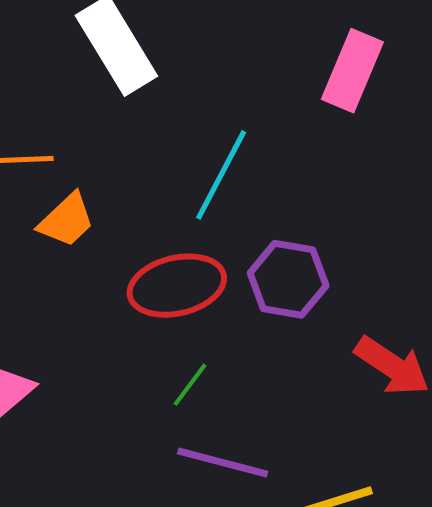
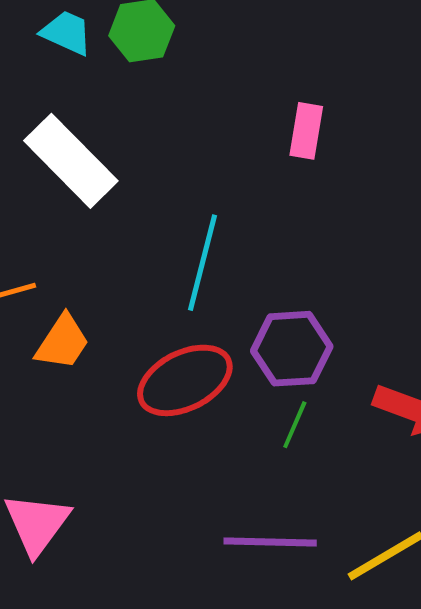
pink rectangle: (352, 71) -> (306, 131), size x0.7
green line: (190, 385) -> (295, 425), moved

